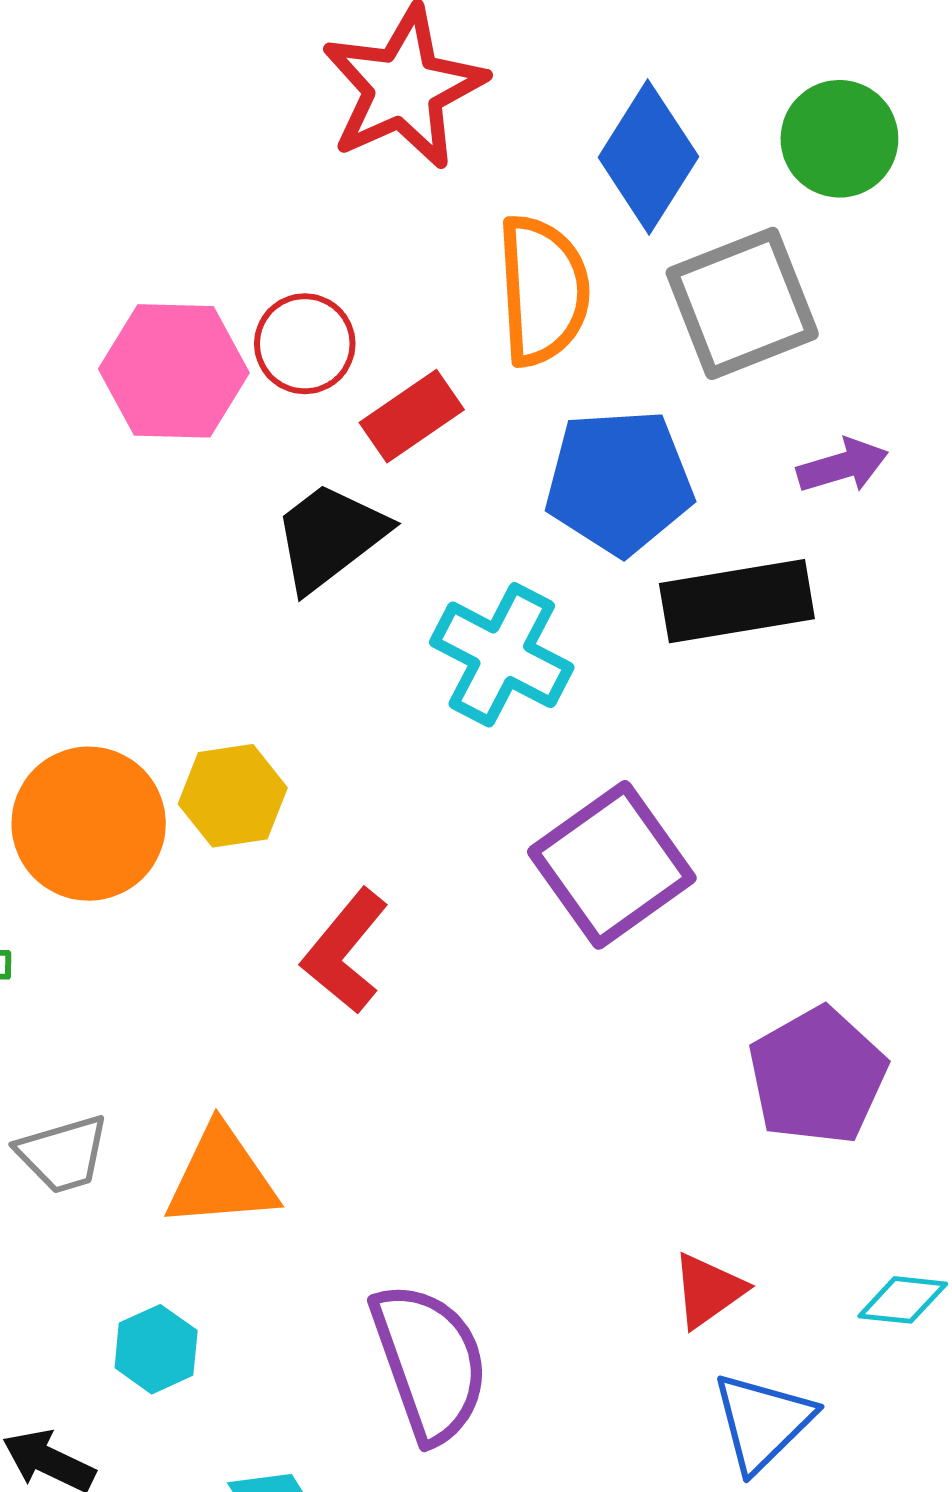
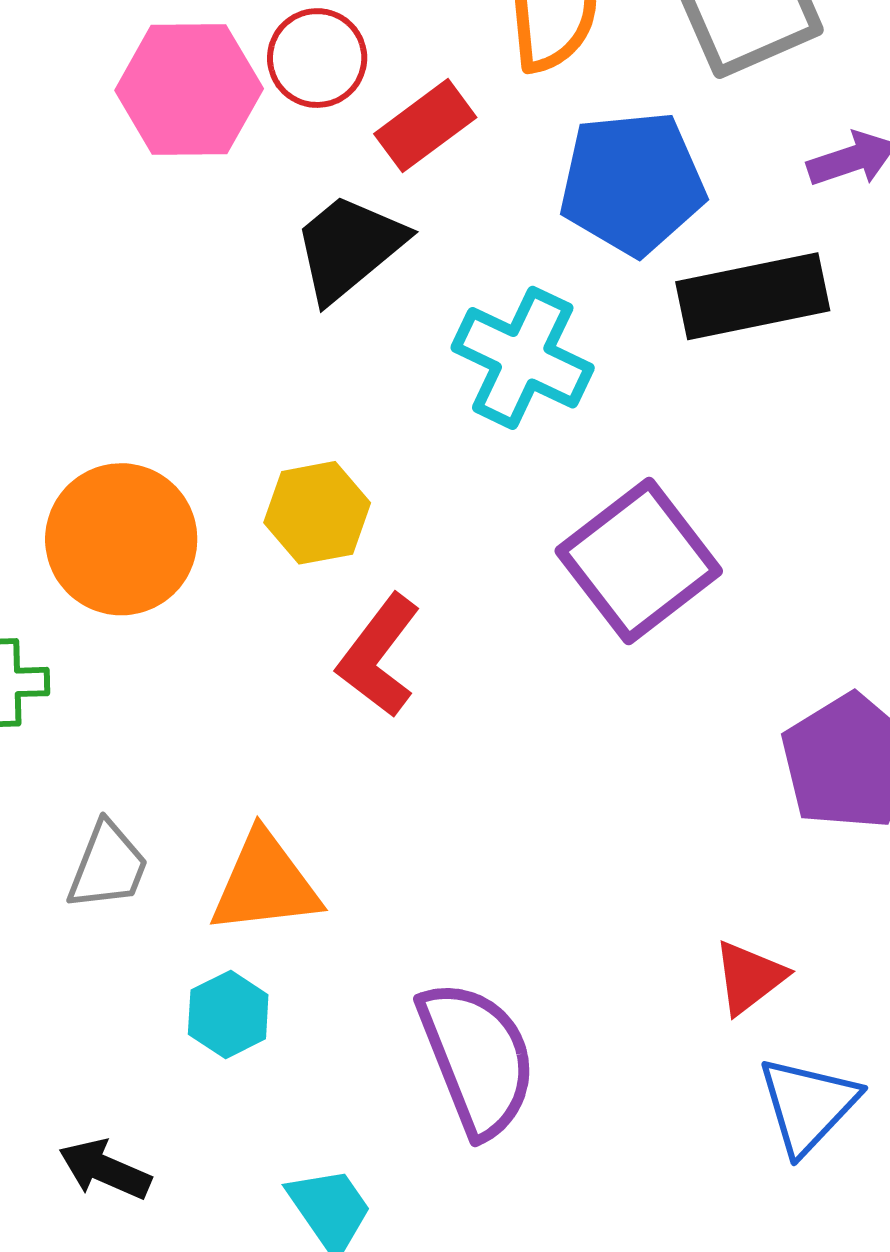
yellow hexagon: (233, 796) -> (317, 513), moved
gray trapezoid: (63, 1154) -> (108, 866), turned -50
cyan hexagon: (156, 1349) -> (228, 1014), moved

